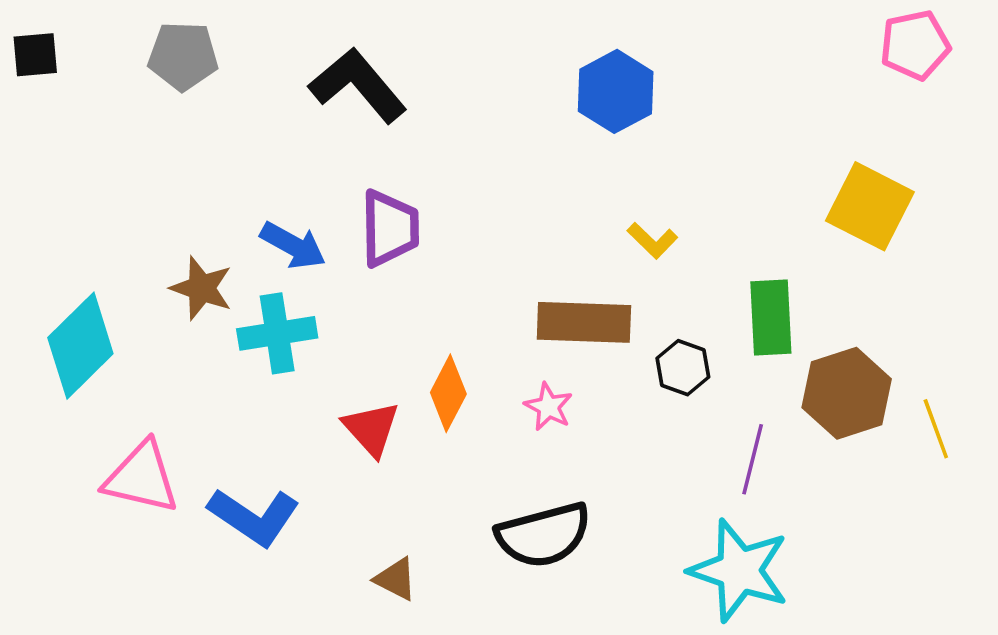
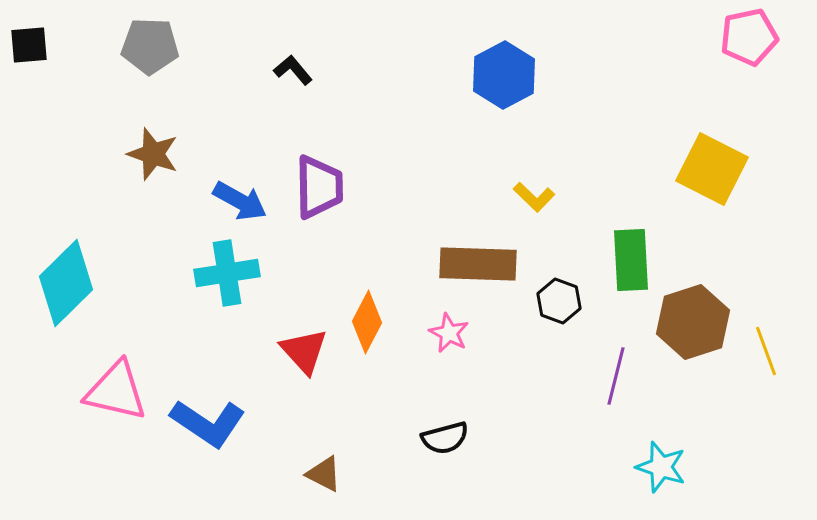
black L-shape: (358, 85) -> (293, 70), size x0.5
brown star: (201, 288) -> (153, 154), moved
black semicircle: (544, 535) -> (445, 438), size x0.6
cyan star: (739, 570) -> (661, 467), moved, size x0.6

